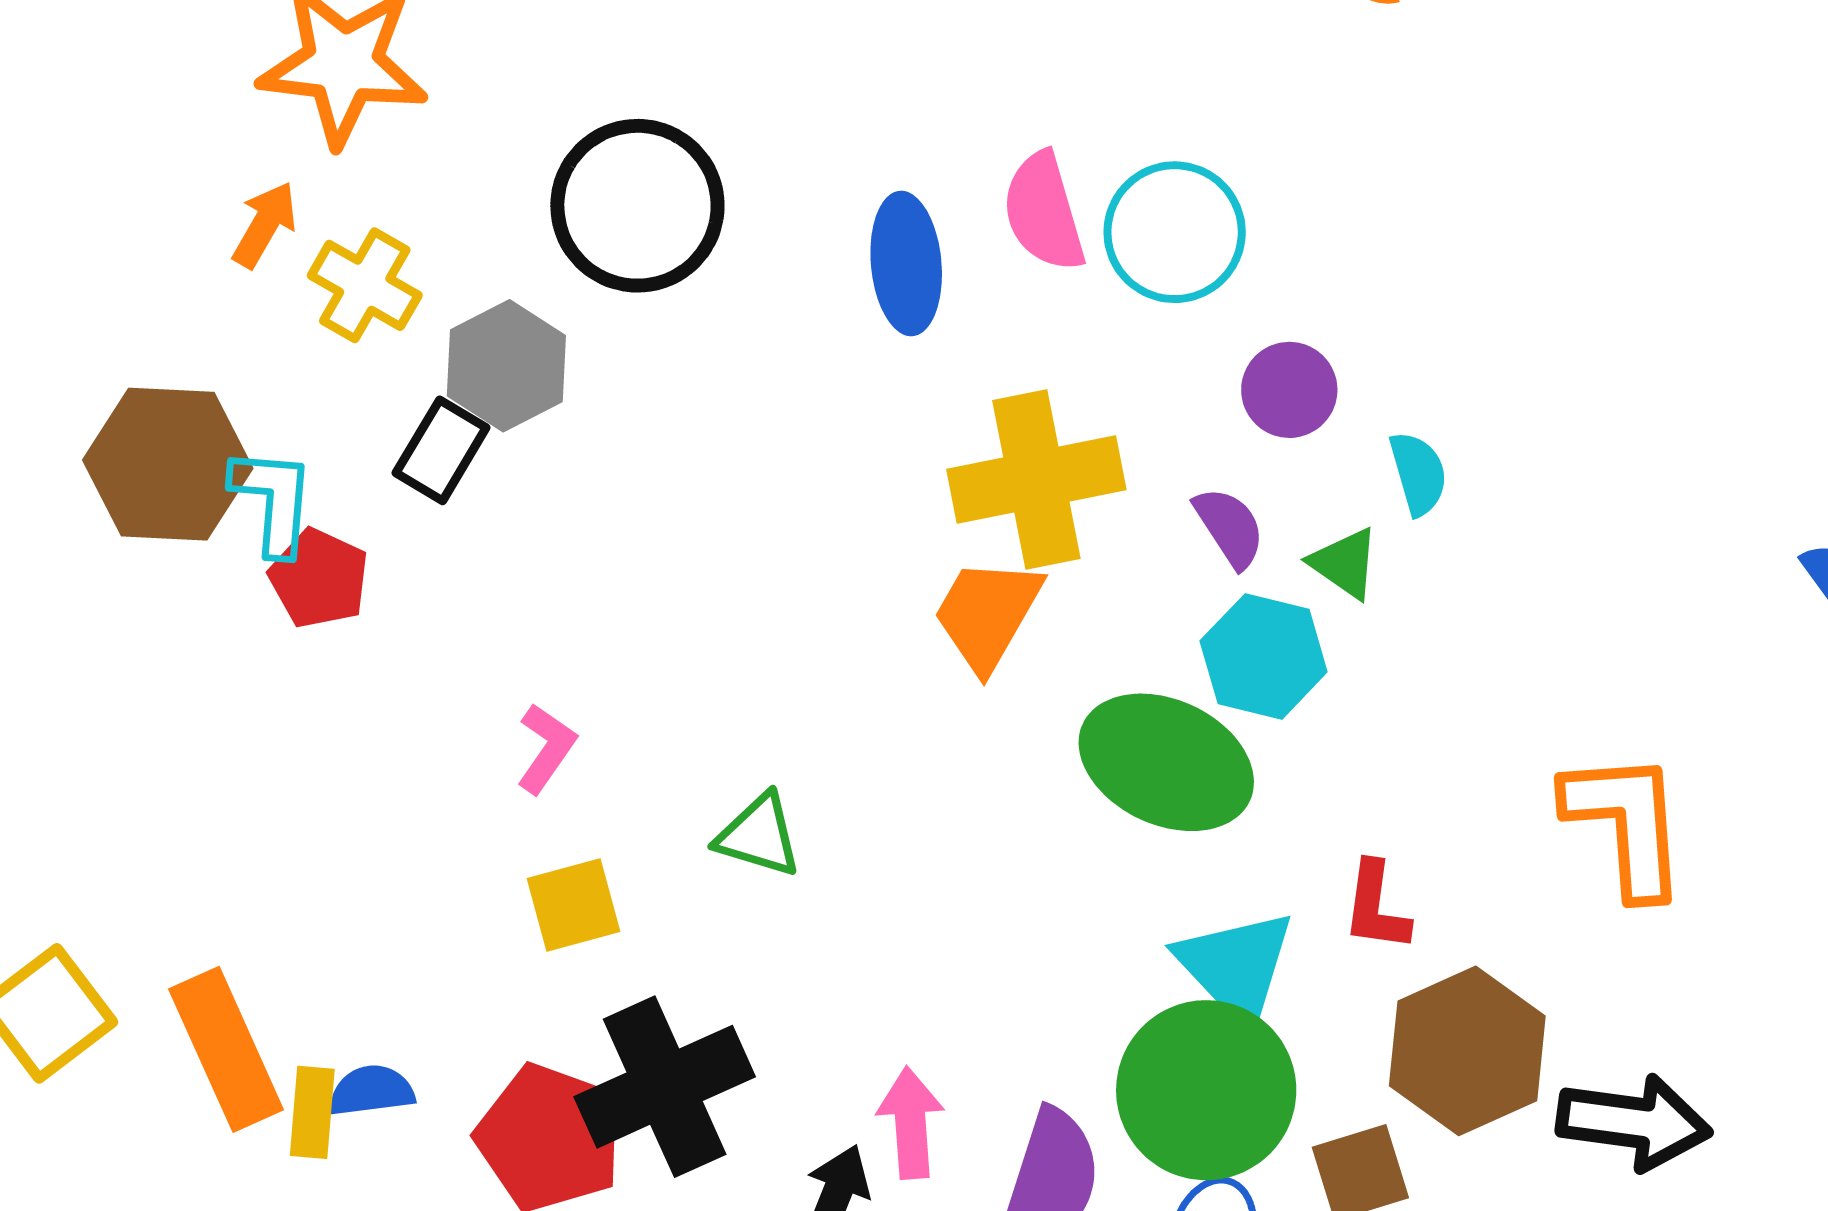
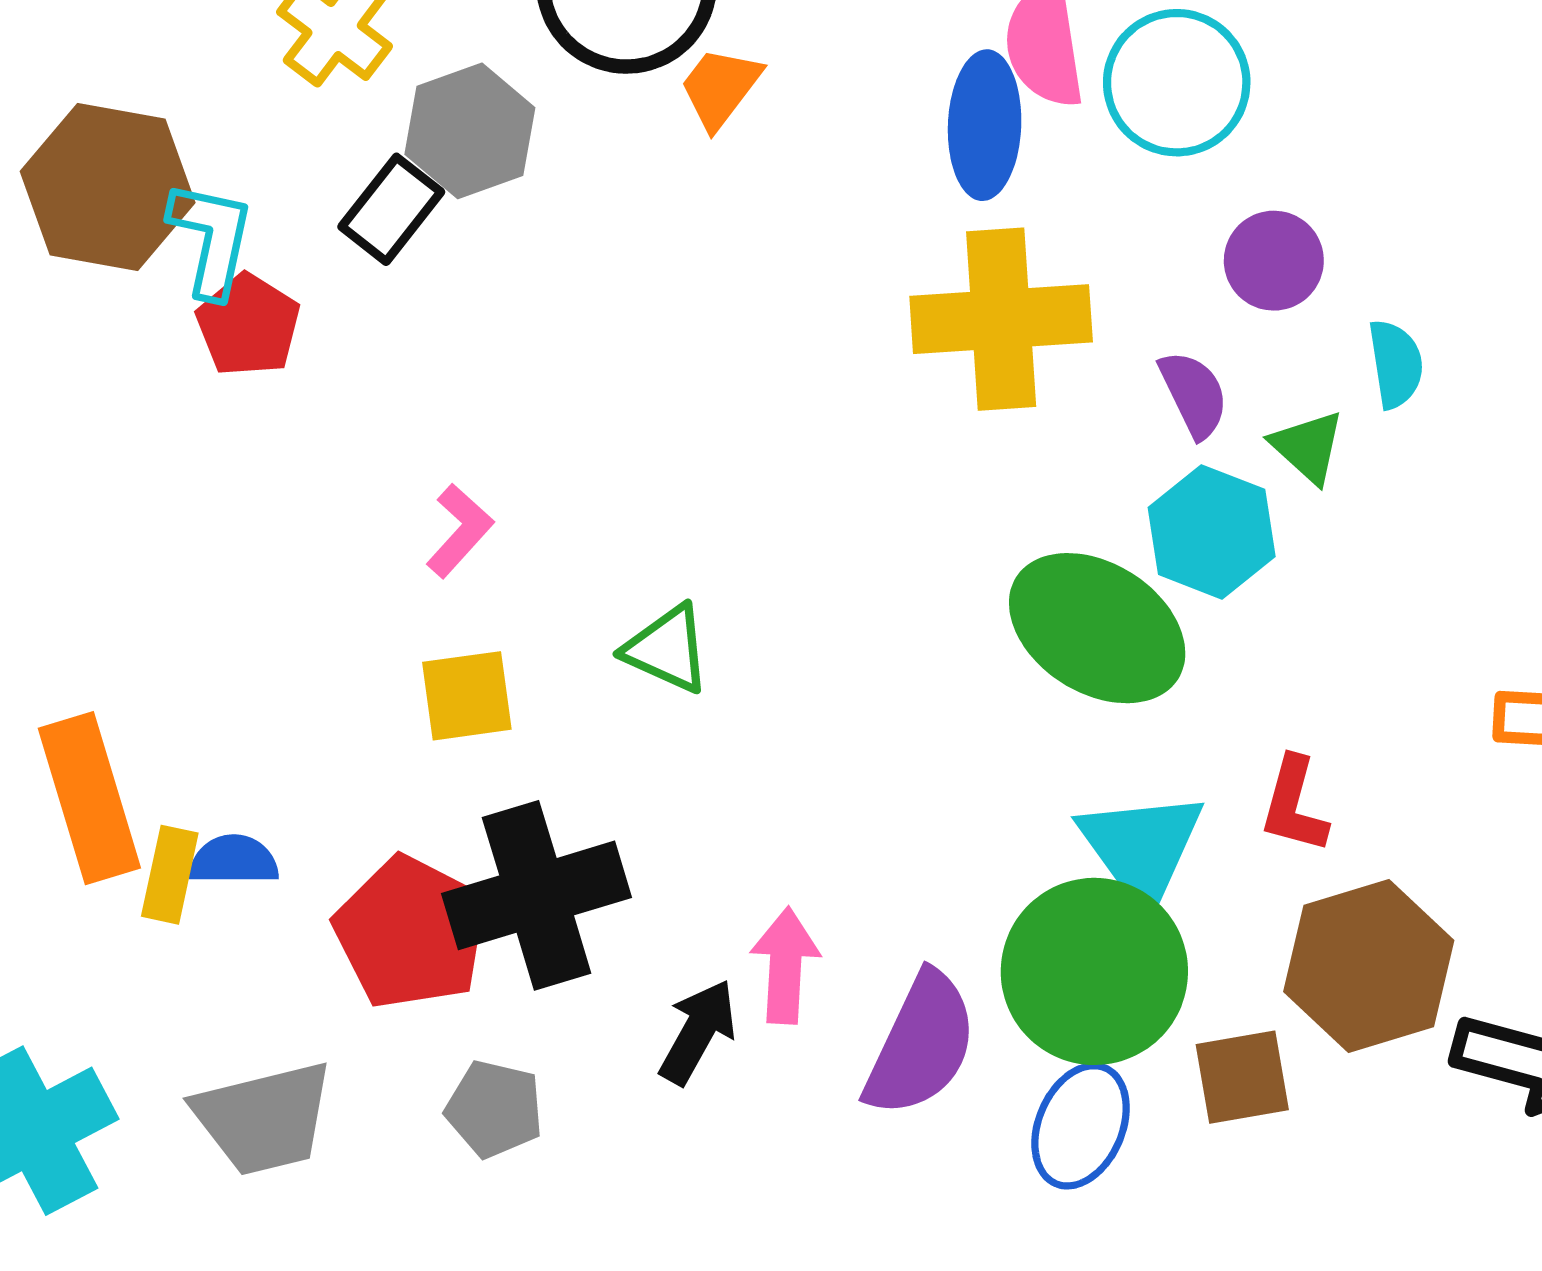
blue ellipse: (906, 264) -> (985, 125), moved
orange trapezoid: (987, 614) -> (720, 88), moved, size x0.7

